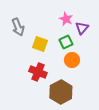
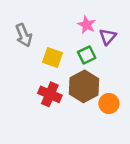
orange circle: (72, 60) -> (109, 103), moved
brown hexagon: (61, 92) -> (84, 86), moved

